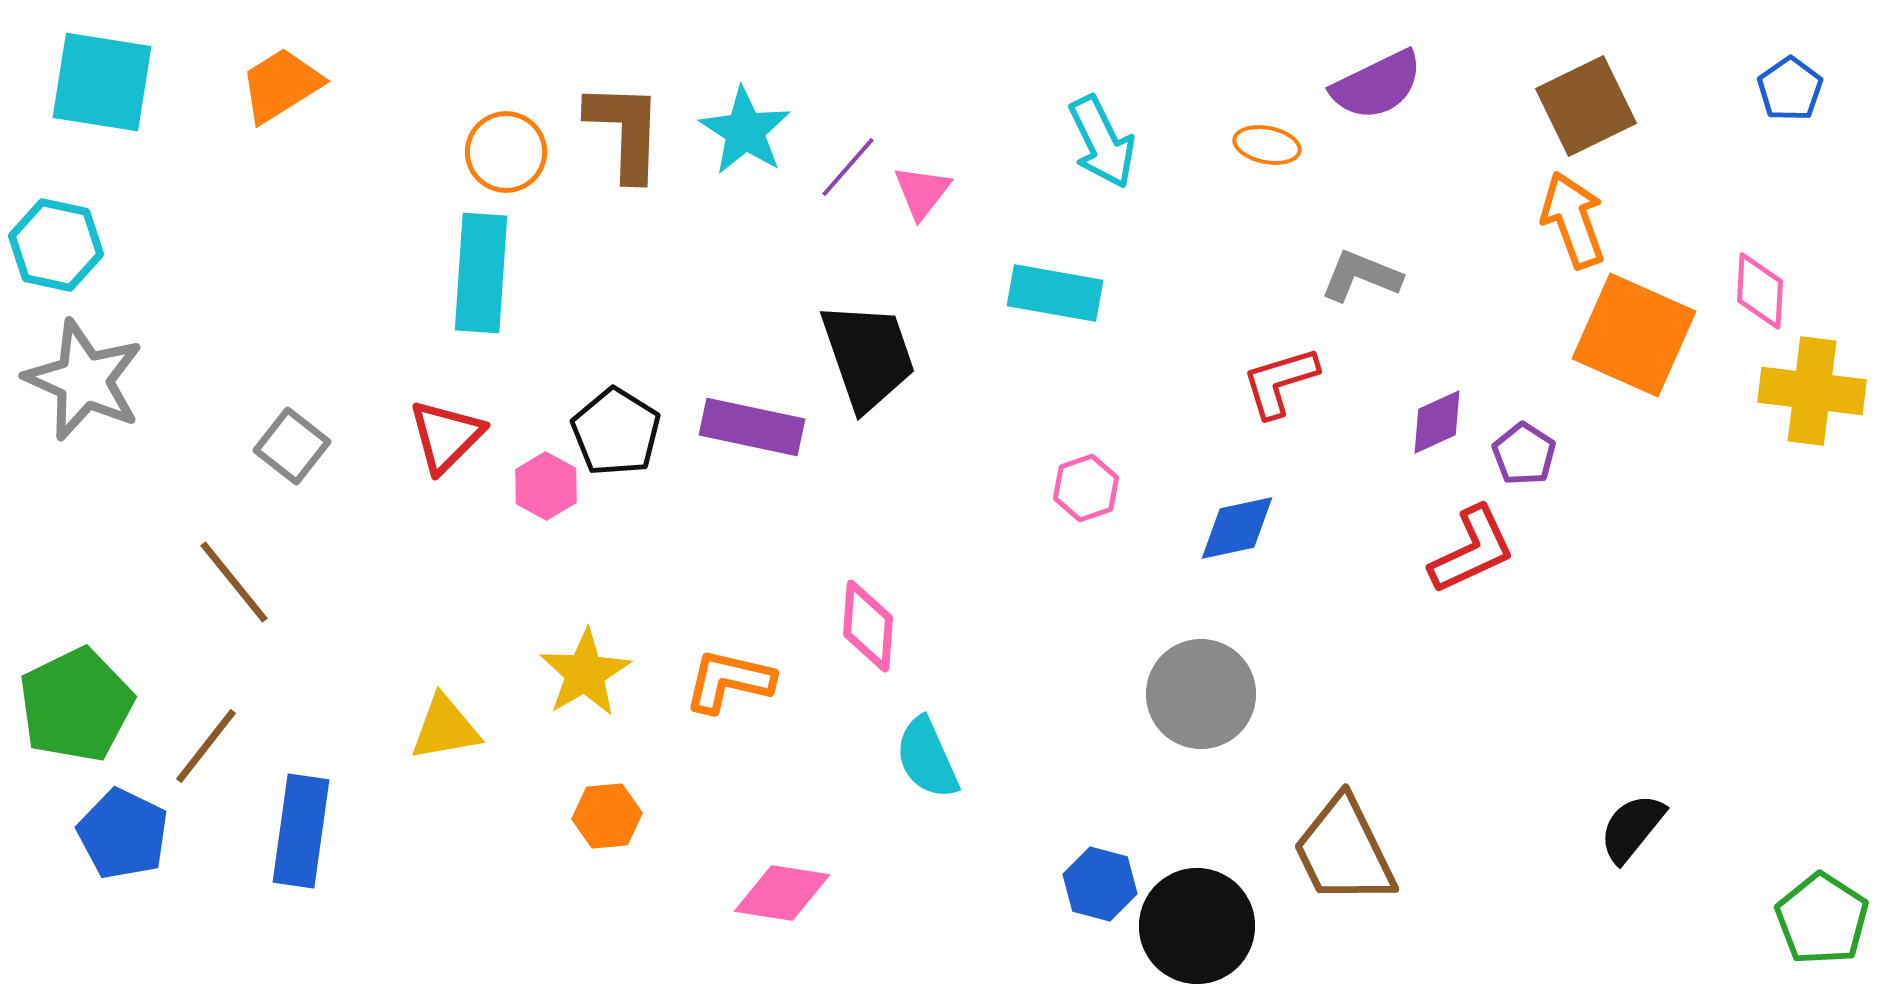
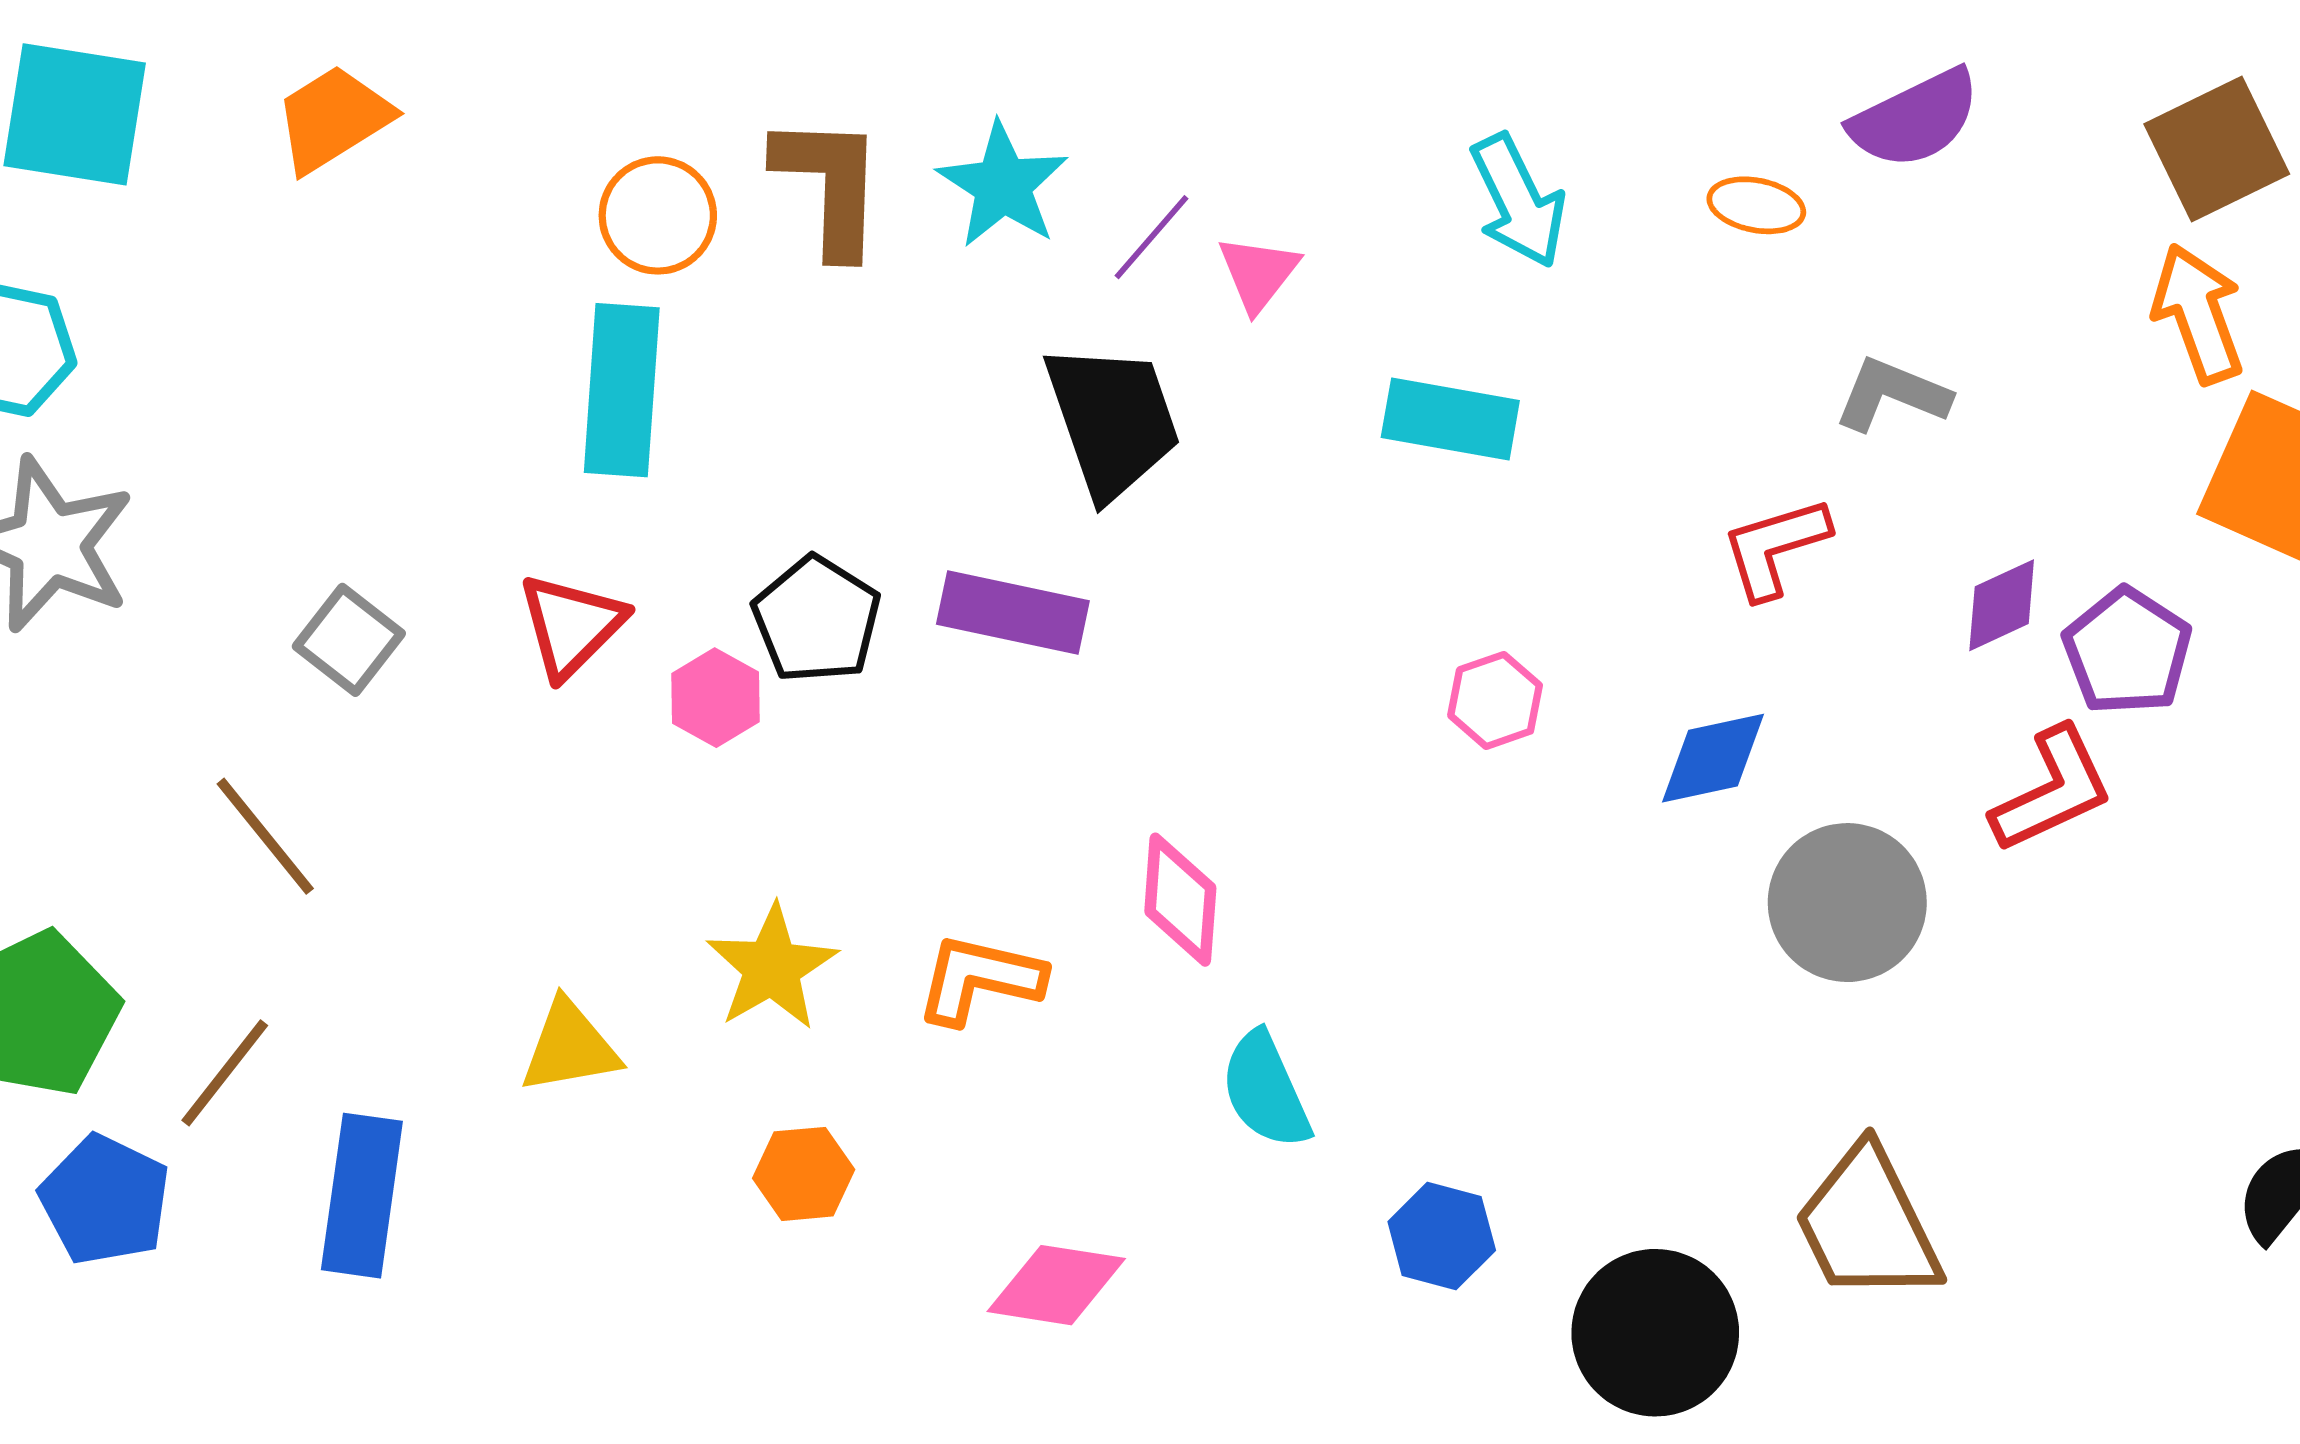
black trapezoid: (868, 356) -> (1113, 420), moved
purple pentagon: (1524, 454) -> (2127, 651), size x1.4
gray circle: (1201, 694) -> (1847, 903), moved
blue hexagon: (1100, 884) -> (1442, 1236), moved

